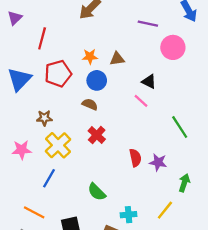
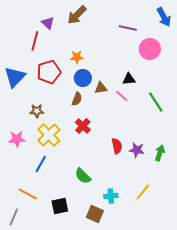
purple triangle: (15, 18) -> (48, 23), moved, turned -32
brown triangle: (117, 59) -> (101, 88), moved
black triangle: (149, 82) -> (129, 79), turned -32
brown semicircle: (90, 104) -> (77, 99), turned 88
green line: (180, 127) -> (156, 102), moved
green arrow: (184, 183) -> (160, 153), moved

